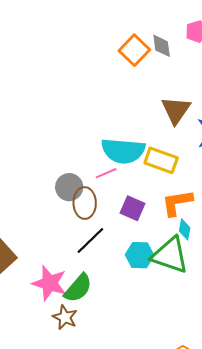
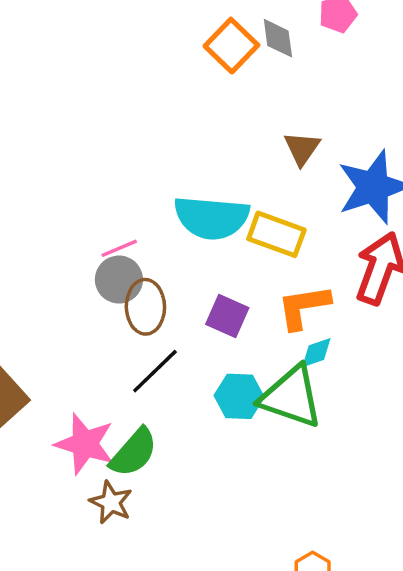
brown triangle: (176, 110) -> (302, 148), size x0.7
pink line: (106, 173) -> (119, 248), moved
cyan diamond: (185, 229) -> (316, 353), turned 60

